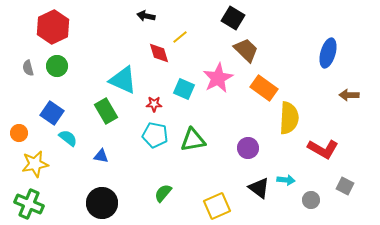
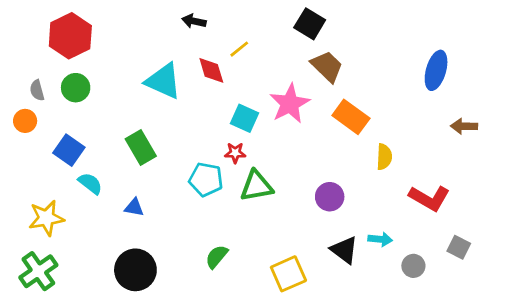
cyan triangle: (123, 80) -> (163, 81), moved
red star: (154, 104) -> (235, 153), moved
yellow semicircle: (289, 118) -> (384, 157), size x0.6
orange circle: (19, 133) -> (25, 121), moved
green cross: (29, 204) -> (38, 271), turned 32

